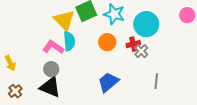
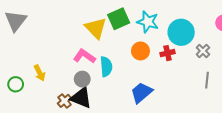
cyan semicircle: (69, 41) -> (106, 67), moved
gray cross: (141, 51) -> (203, 51), moved
gray line: (156, 81) -> (207, 80), moved
brown cross: (15, 91) -> (65, 101), moved

